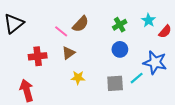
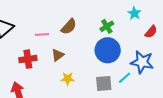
cyan star: (148, 20) -> (134, 13), moved
pink line: (61, 31) -> (42, 35), moved, turned -40
blue circle: (120, 49) -> (108, 50), size x1.6

